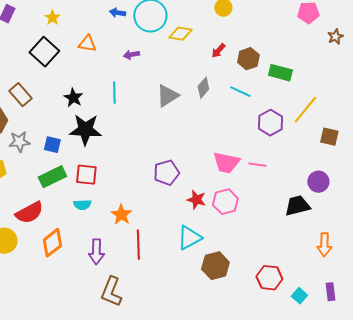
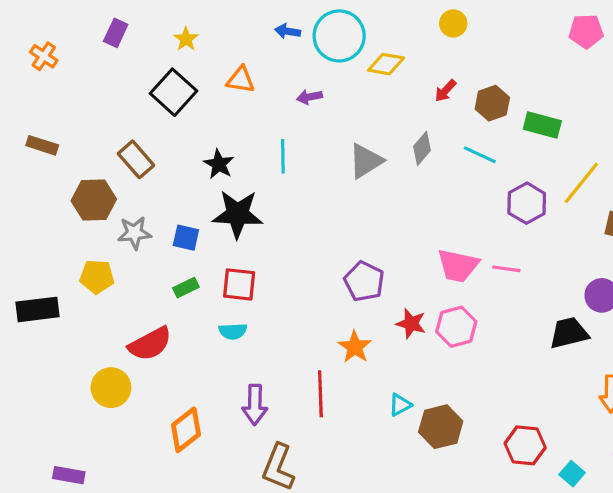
purple pentagon: (166, 173) -> (364, 281), turned -30
green rectangle: (52, 177) -> (186, 288), size x0.6
orange star: (121, 215) -> (355, 347), moved
cyan triangle: (189, 238) -> (400, 405), moved, size x0.6
orange diamond: (52, 243) -> (186, 430), moved

